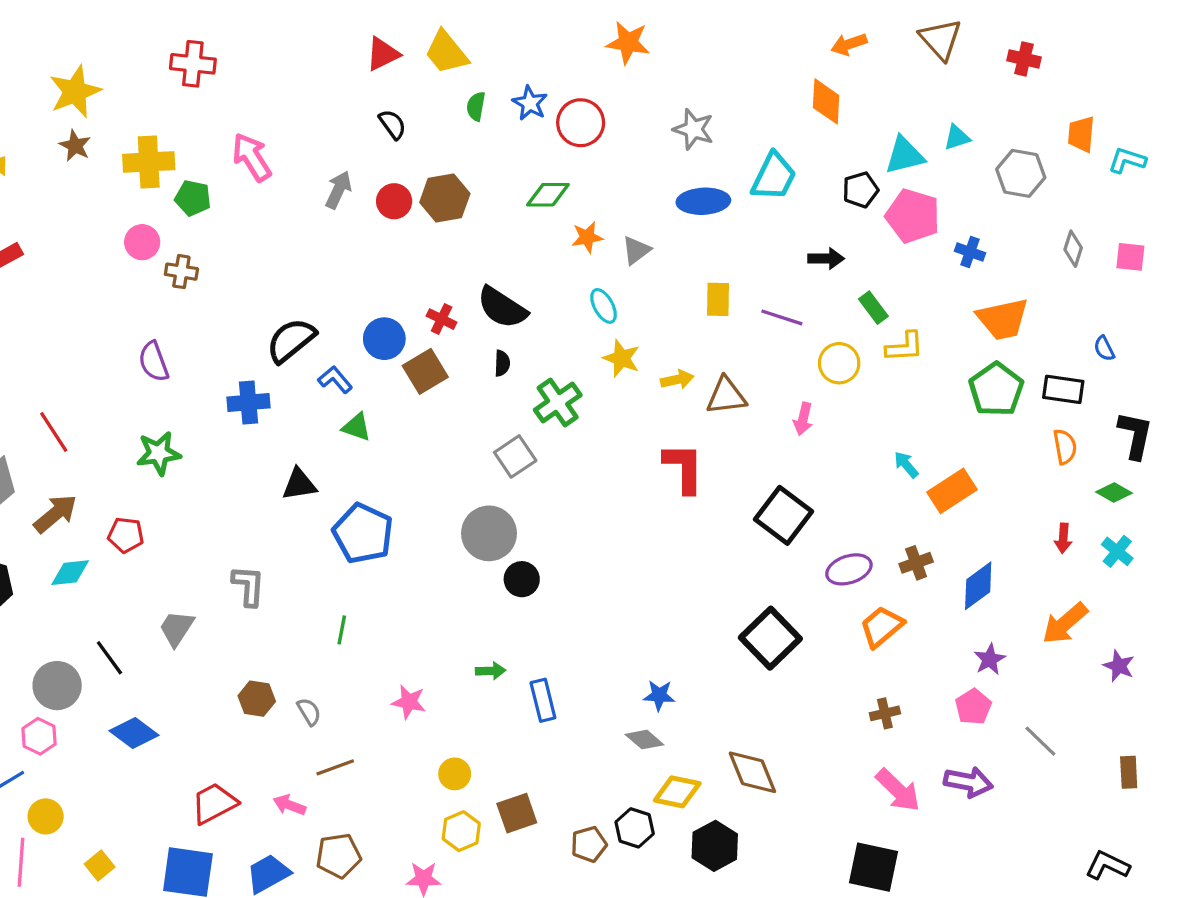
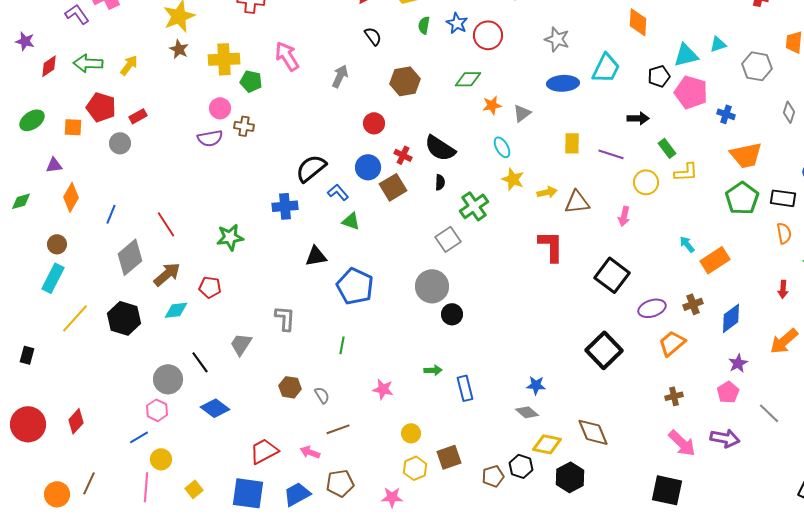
red circle: (394, 201) -> (374, 123), moved
purple semicircle: (154, 362) -> (210, 138), moved, turned -80

